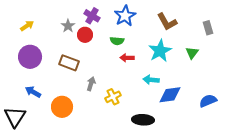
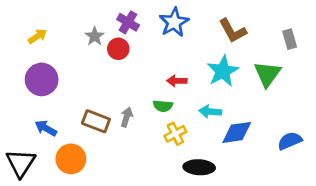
green semicircle: (117, 41) -> (163, 106), moved
green triangle: (192, 53) -> (267, 74), size x1.5
brown rectangle: (69, 63) -> (96, 121), moved
yellow cross: (113, 97) -> (175, 134), moved
orange circle: (62, 107) -> (71, 159), moved

